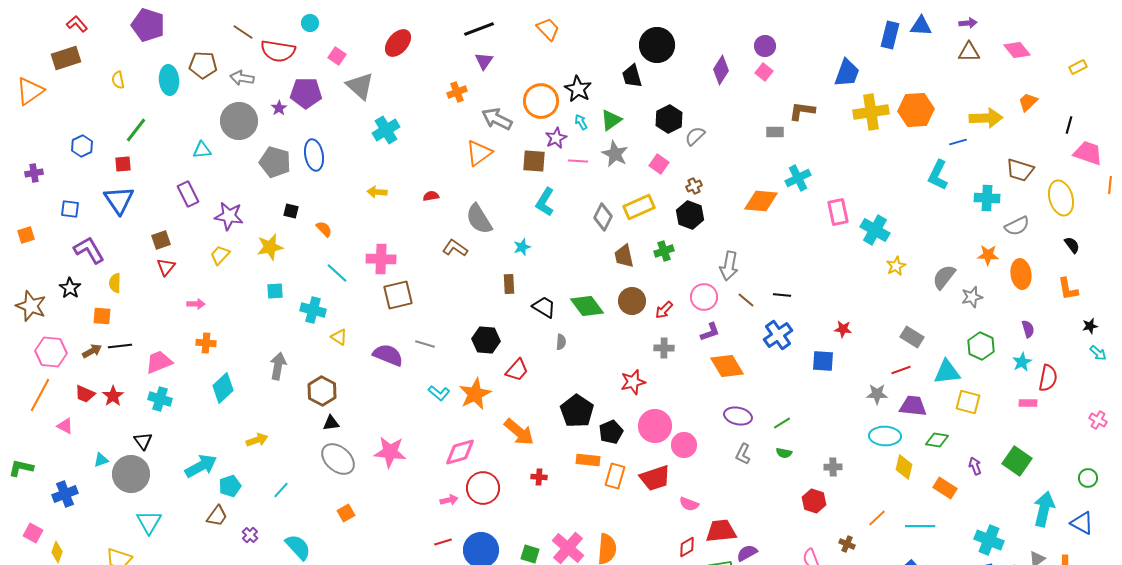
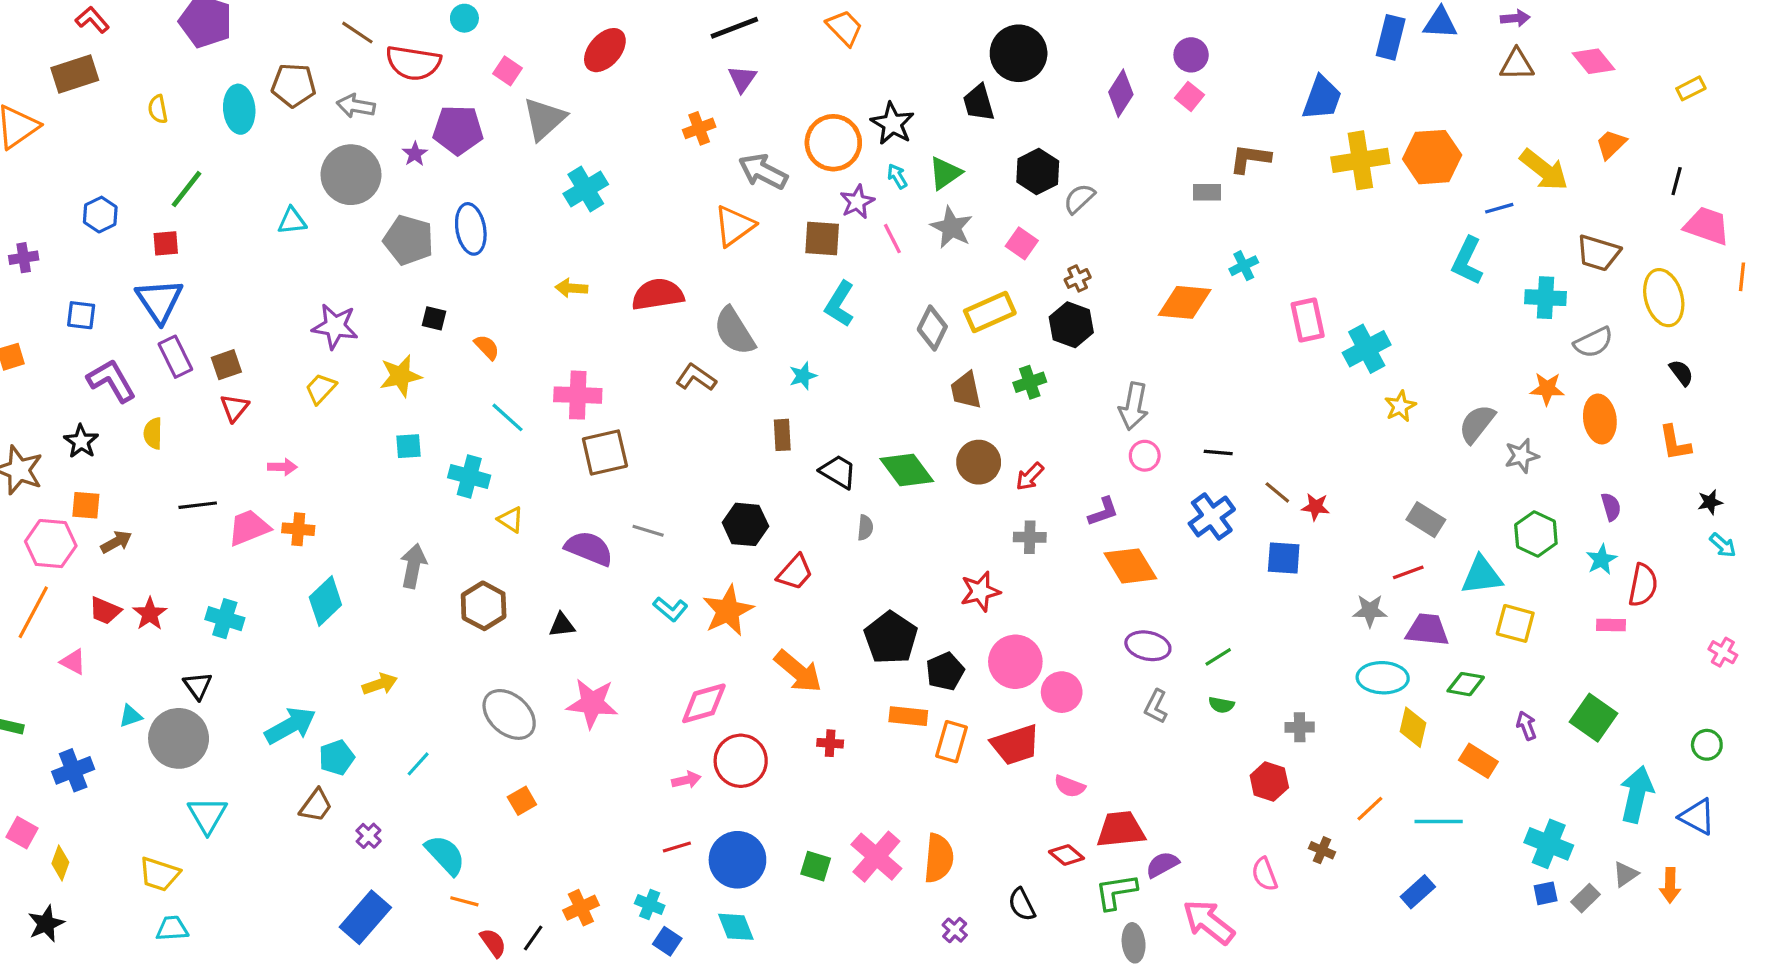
gray triangle: (360, 86) -> (544, 119), turned 36
yellow arrow: (986, 118) -> (1544, 170), turned 40
pink line: (578, 161) -> (892, 239), turned 60
cyan cross: (798, 178) -> (1244, 266), size x0.7
purple rectangle: (188, 194) -> (175, 357), moved
red semicircle: (431, 196) -> (658, 294), size x2.0
cyan cross: (875, 230) -> (1367, 349), turned 32
pink circle: (704, 297) -> (1145, 456), moved, size x0.7
brown line: (746, 300) -> (1277, 492), moved
orange square: (102, 316) -> (86, 505), moved
black line: (120, 346) -> (198, 505), moved
pink trapezoid: (159, 362) -> (249, 528), moved
black triangle: (331, 423) -> (562, 625), moved
red diamond: (687, 547) -> (1066, 855), turned 70

